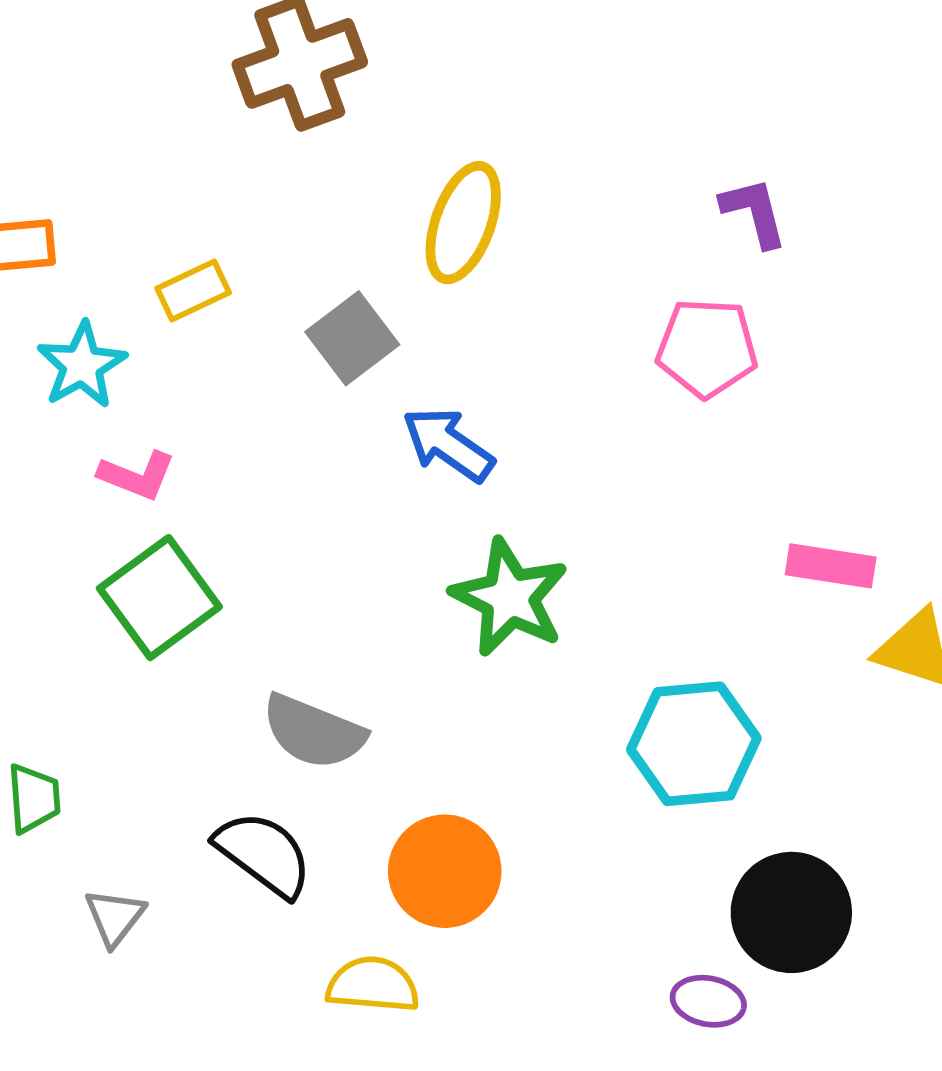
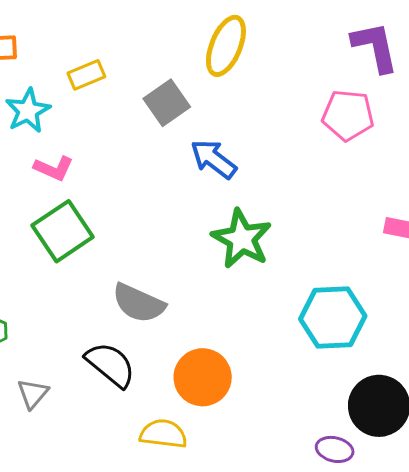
purple L-shape: (754, 212) -> (375, 47), size x1.4

